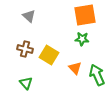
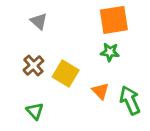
brown cross: (25, 49) -> (33, 66), turned 35

